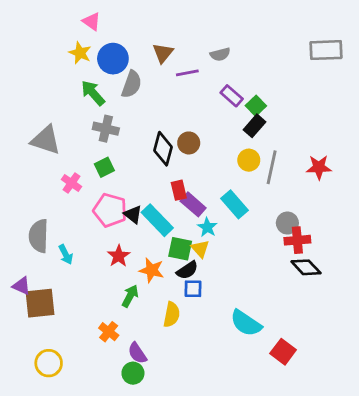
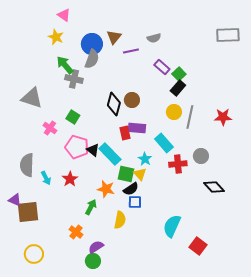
blue circle: (113, 59) -> (92, 44), moved
gray cross: (106, 129) -> (74, 79), moved
green square: (104, 167) -> (73, 117), turned -32
purple rectangle: (193, 204) -> (137, 128), moved, turned -36
red cross: (297, 240) -> (178, 164), moved
red star: (119, 256) -> (70, 179), moved
cyan semicircle: (246, 323) -> (172, 226), turned 80
purple semicircle: (137, 353) -> (96, 247), turned 91

